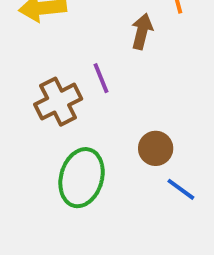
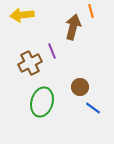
brown arrow: (142, 31) -> (73, 27), size x1.4

